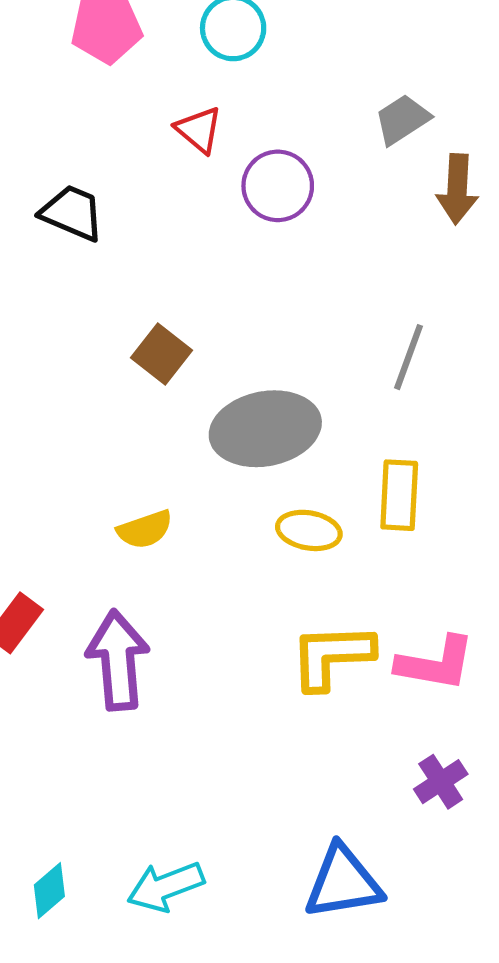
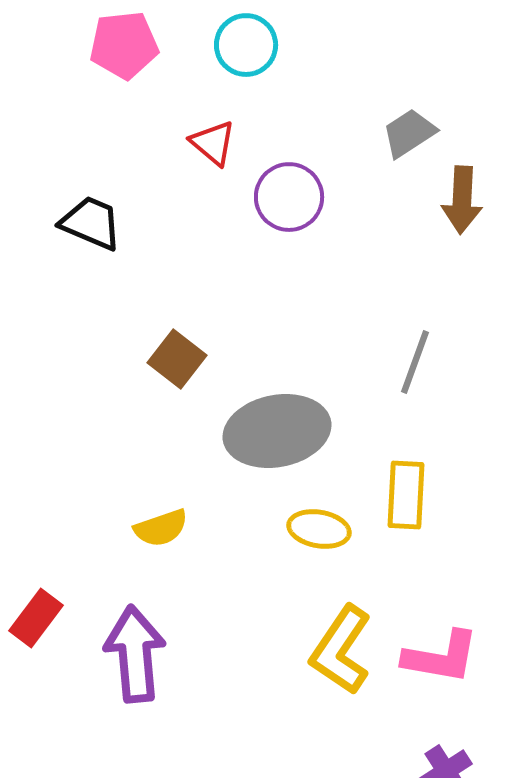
yellow L-shape: (332, 656) -> (341, 650), turned -54

